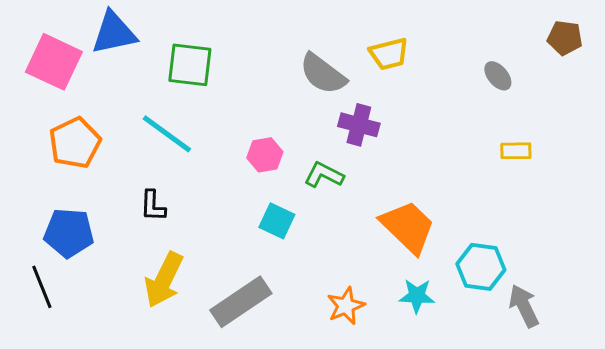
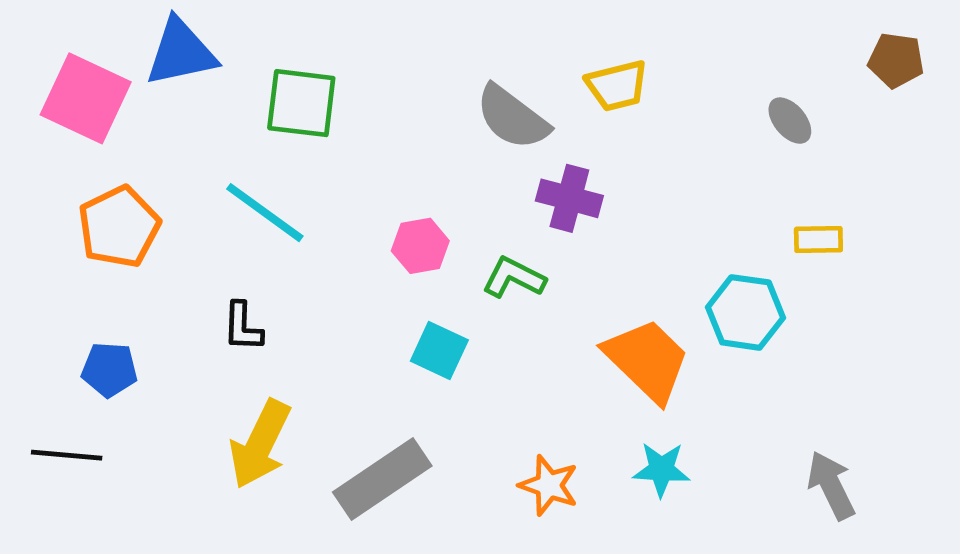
blue pentagon: (69, 233) -> (109, 370), size x0.7
cyan hexagon: (481, 267) -> (745, 312), moved
black line: (42, 287) -> (67, 455), turned -63
orange star: (346, 306) -> (549, 485), turned -30

